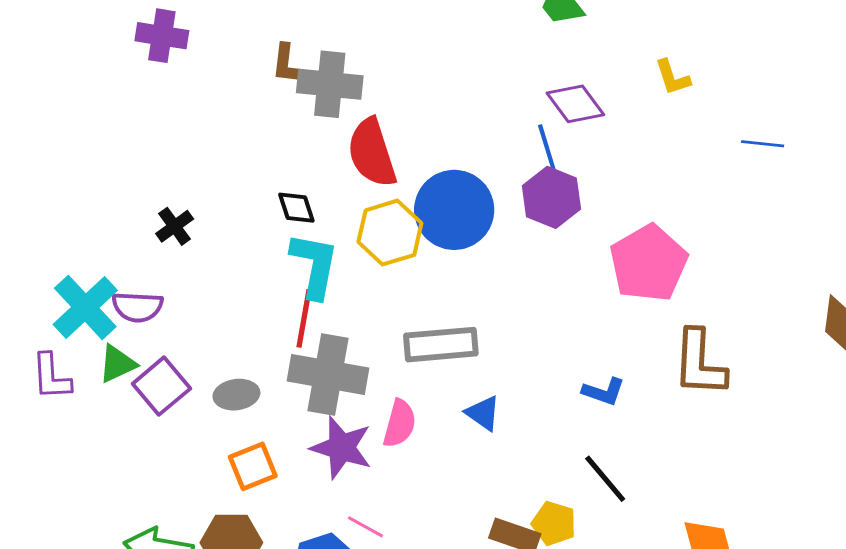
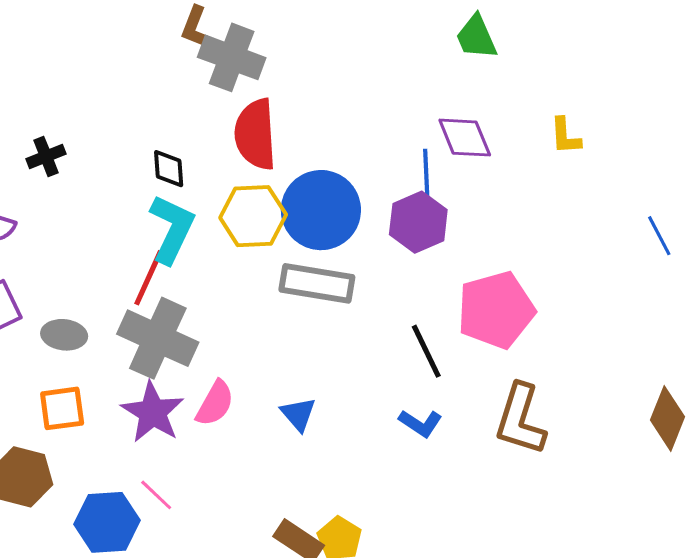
blue line: (763, 144) -> (659, 236), moved, turned 42
gray rectangle: (441, 345) -> (317, 283), moved
black line: (605, 479) -> (426, 351), moved

